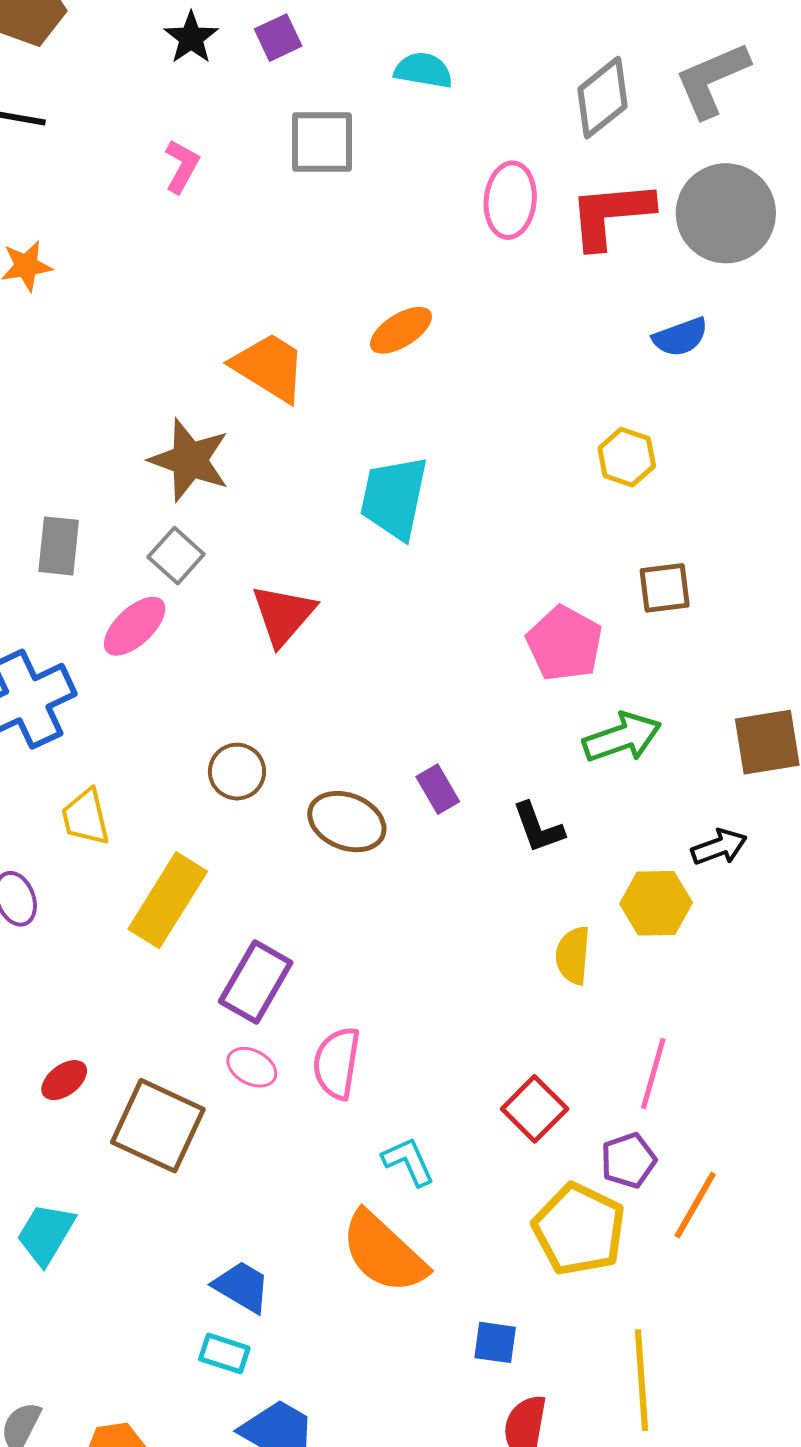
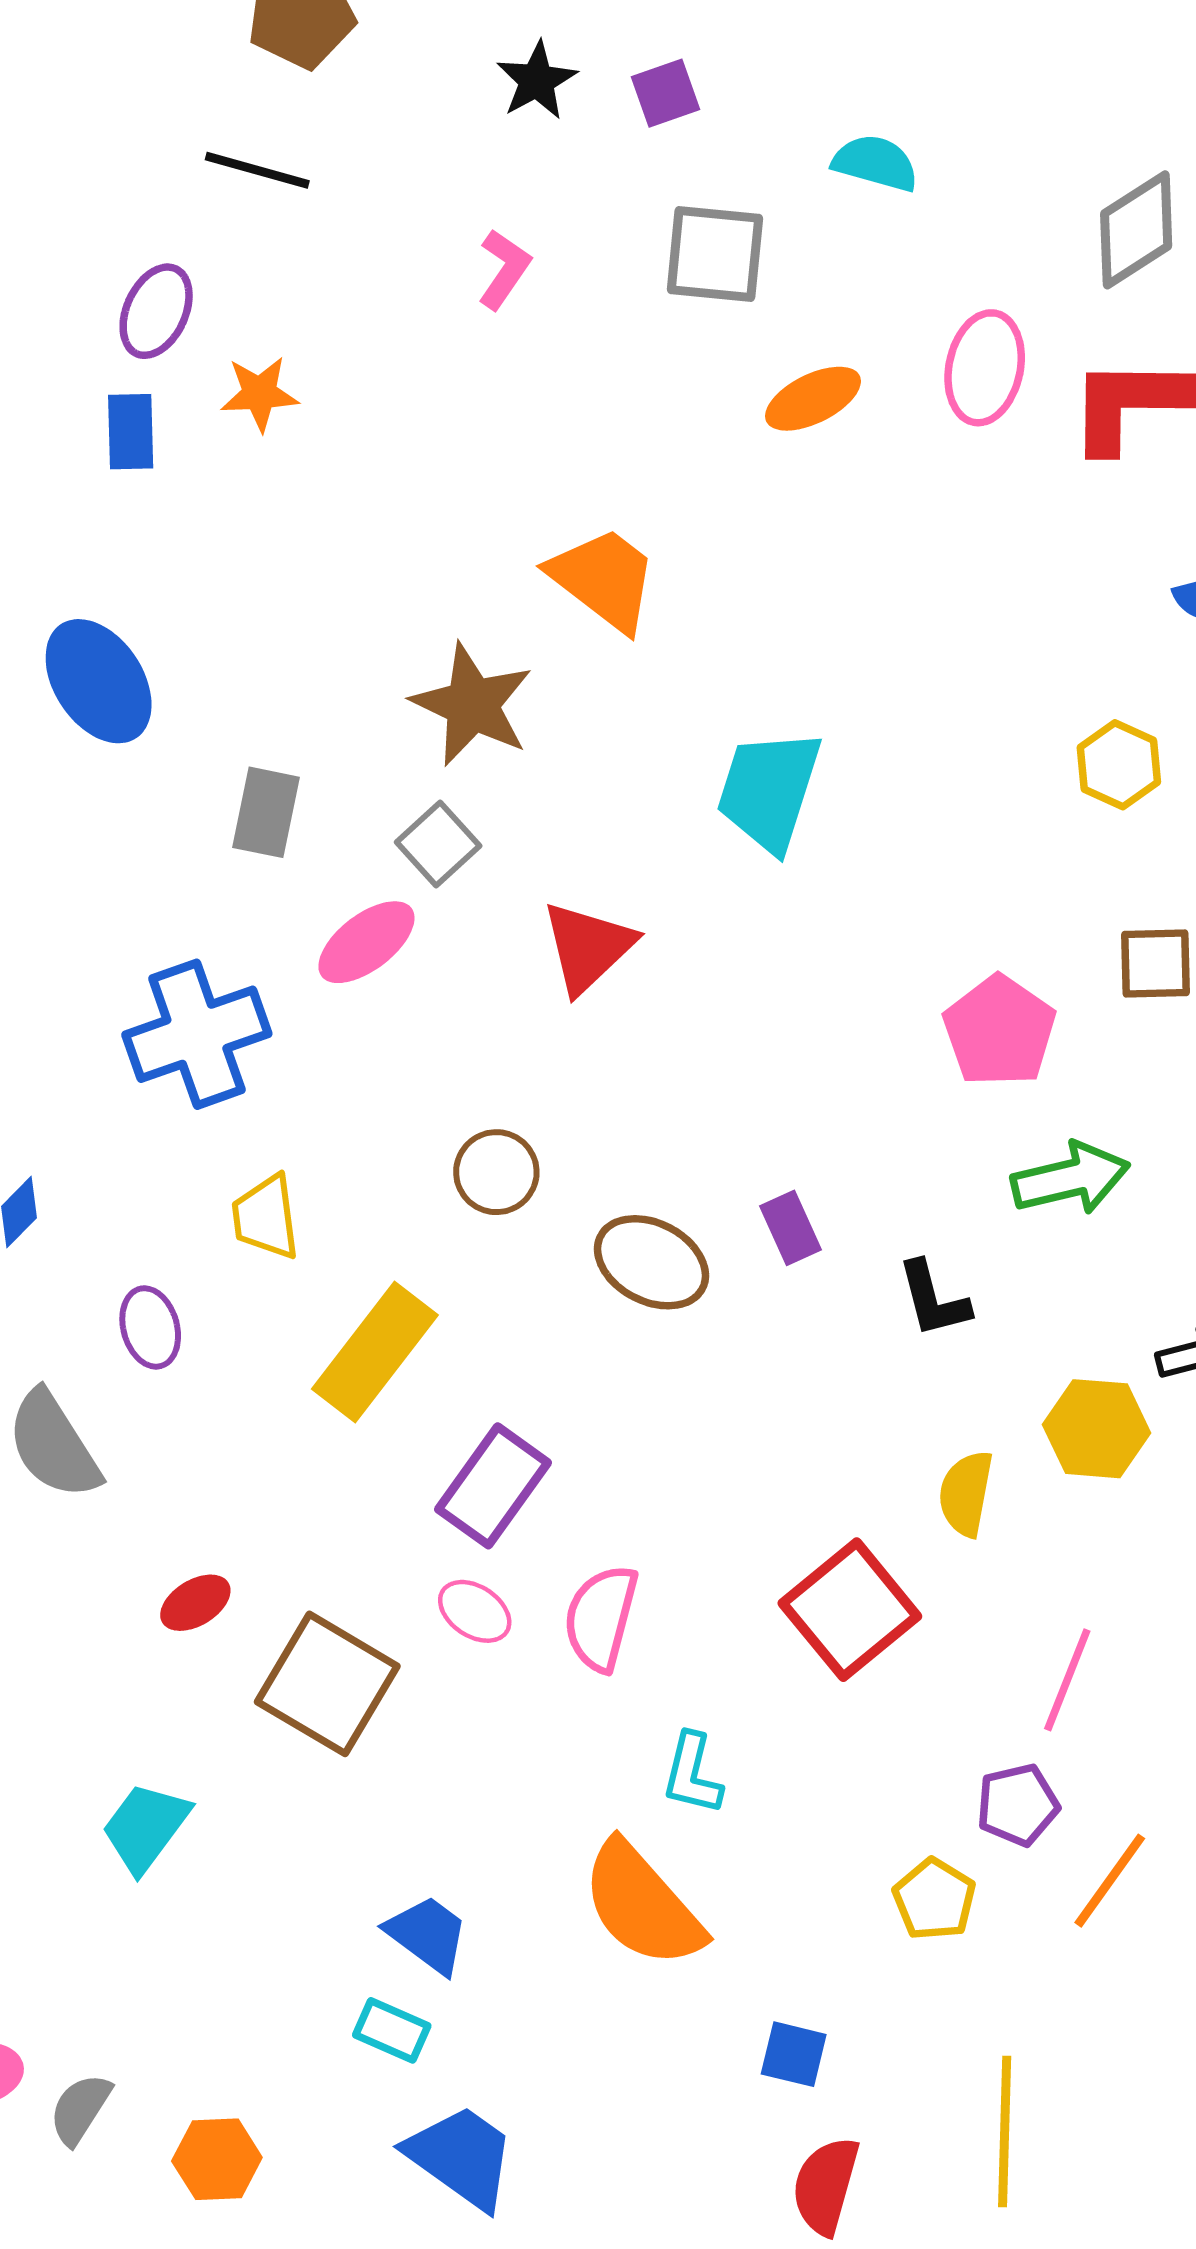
orange ellipse: (401, 330) -> (813, 399), moved
red square: (535, 1109) -> (850, 1610), moved, size x1.4
cyan L-shape: (408, 1162) -> (692, 1774), turned -148
yellow pentagon: (579, 1229) -> (934, 1899), size x0.6

